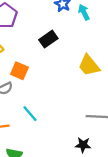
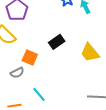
black rectangle: (48, 39) -> (57, 42), moved

